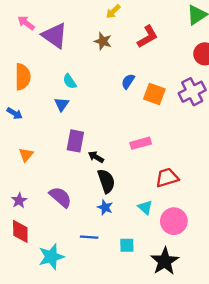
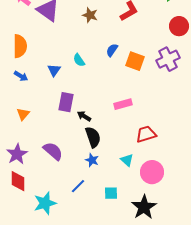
cyan semicircle: (70, 81) -> (79, 60), moved
blue arrow: (15, 113) -> (21, 76), moved
purple star: (19, 201) -> (17, 154), size x1.5
blue line: (89, 237) -> (78, 186), turned -49

